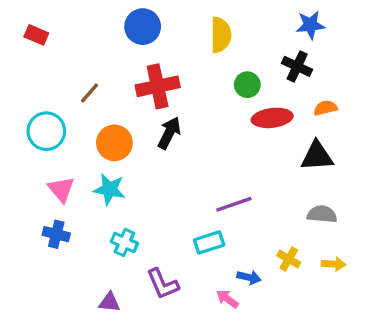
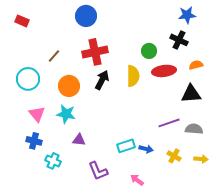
yellow semicircle: (221, 35) -> (133, 76), moved
purple line: (234, 204) -> (169, 123), moved
cyan cross: (124, 242) -> (53, 161), moved
blue arrow: (249, 277) -> (146, 149), moved
purple triangle: (109, 302) -> (79, 140), moved

